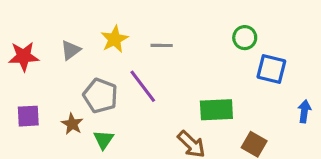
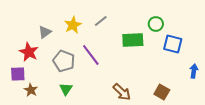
gray line: (162, 45) -> (101, 21), moved, turned -40
red star: (24, 56) -> (29, 52), moved, turned 30
green rectangle: (216, 110) -> (133, 40), moved
brown star: (72, 124) -> (31, 90), moved

